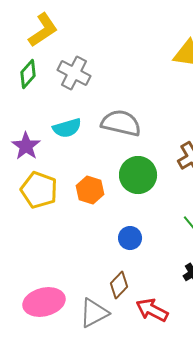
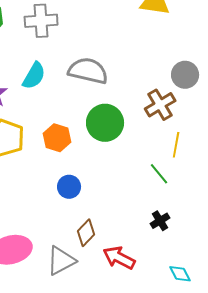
gray cross: (74, 73) -> (41, 21), turned -32
cyan semicircle: (67, 128) -> (34, 76), turned -44
blue circle: (130, 238) -> (69, 187), moved

